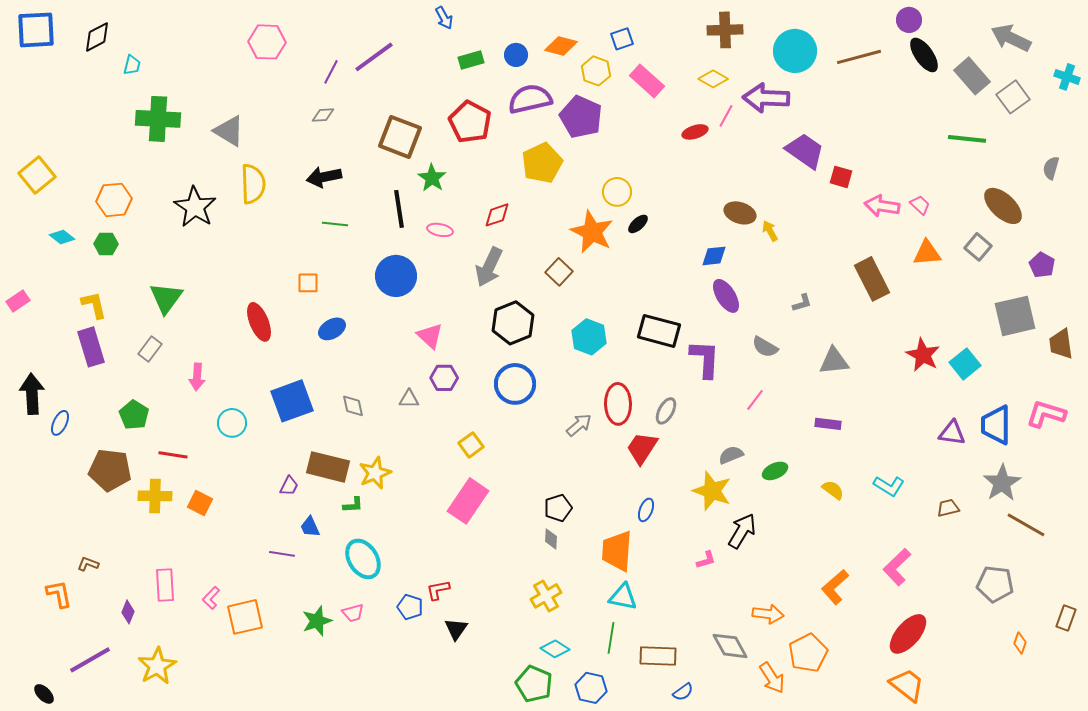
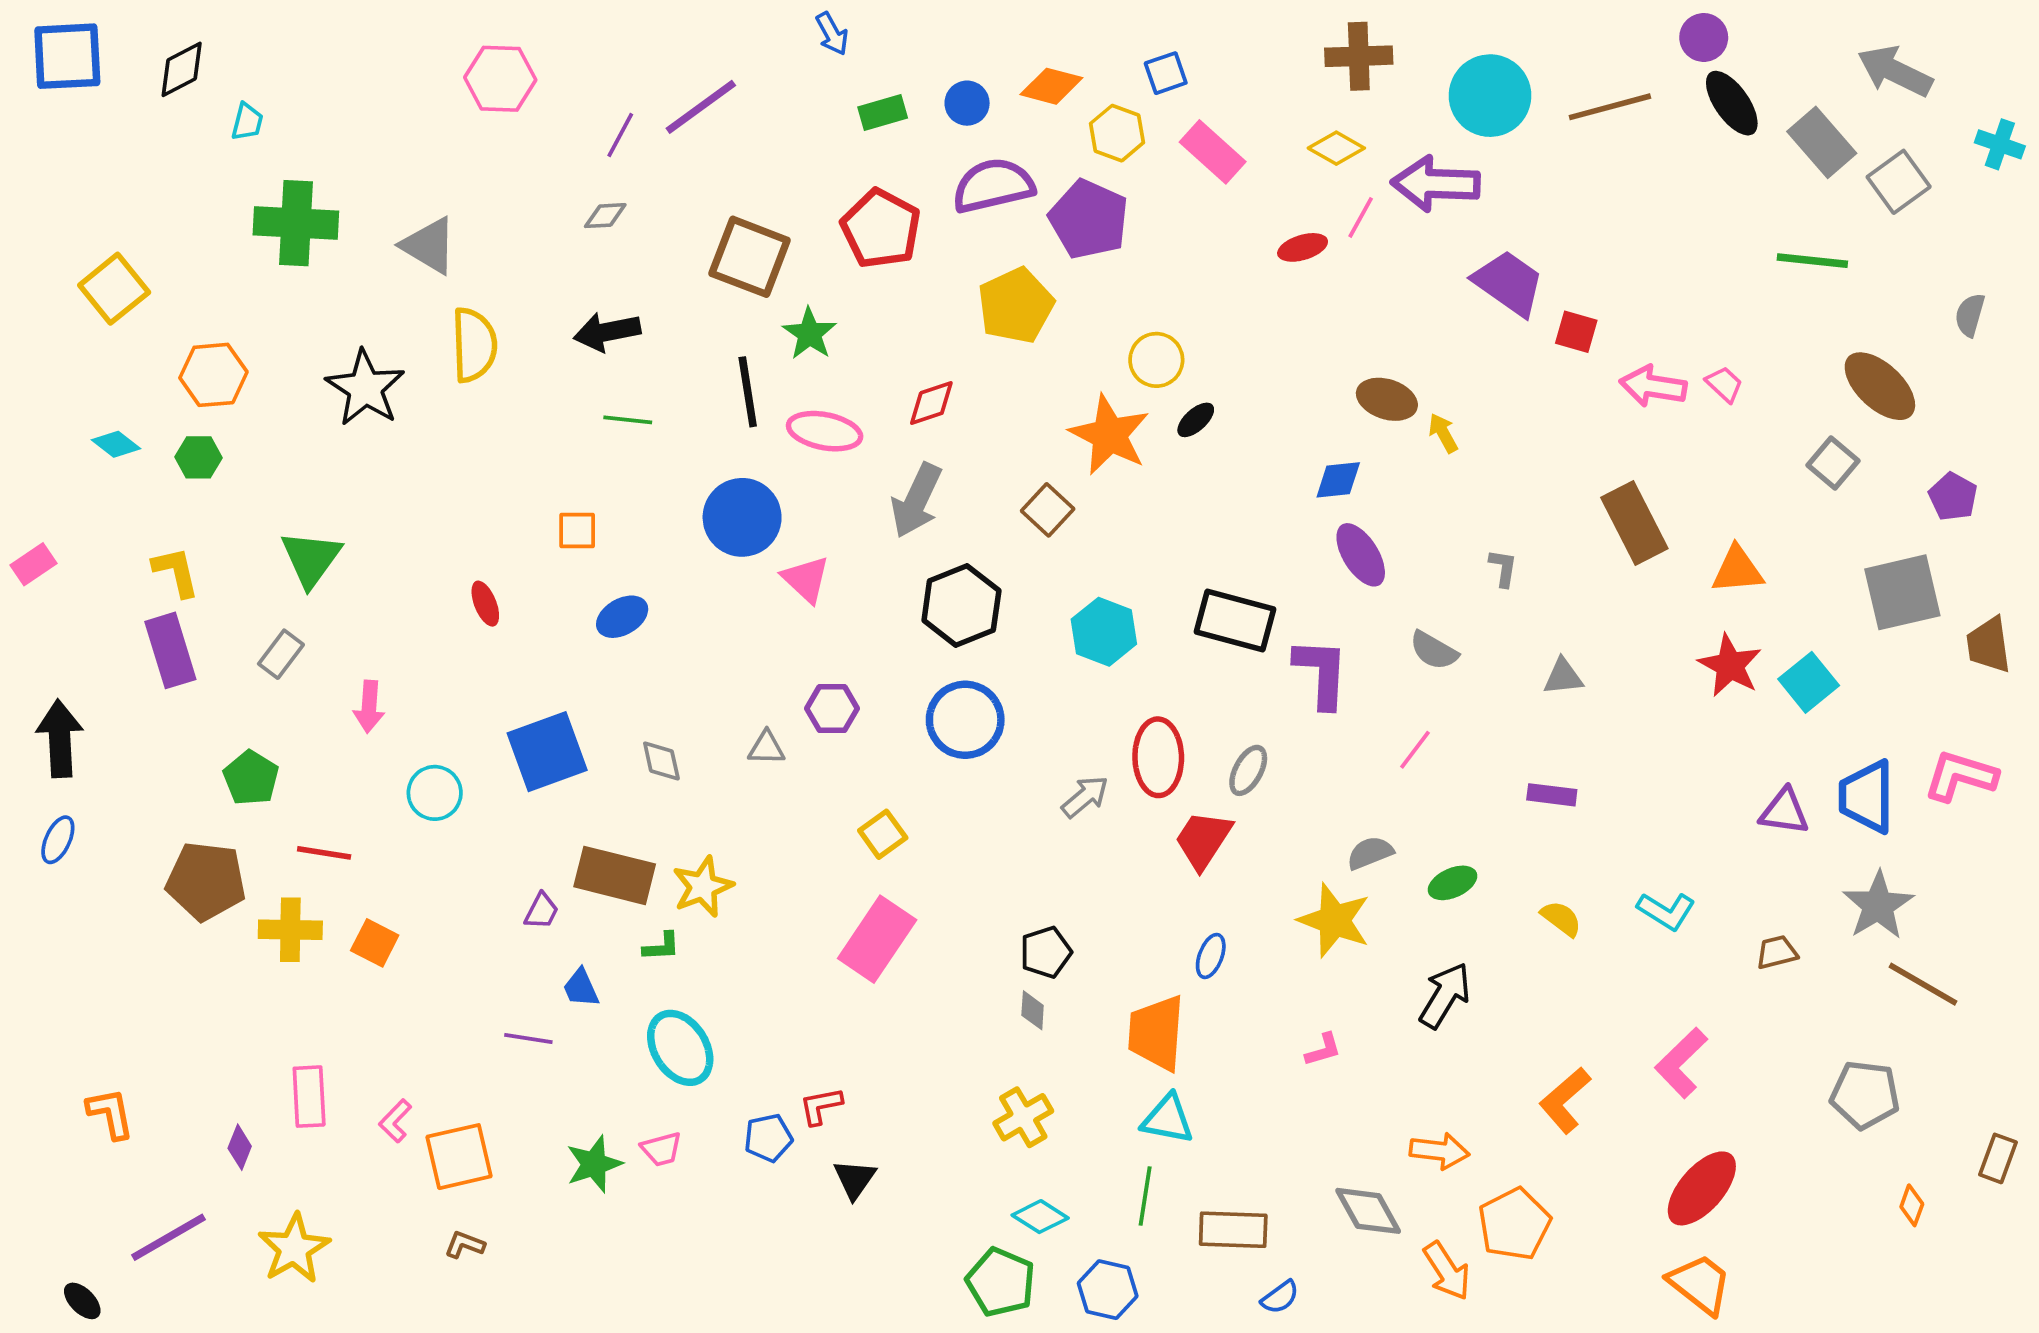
yellow square: (37, 175) -> (114, 289), moved
pink ellipse: (440, 230) -> (825, 431), size x1.5
orange triangle: (927, 253) -> (1737, 570), moved
gray L-shape: (802, 303) -> (1503, 568), turned -65
red ellipse: (259, 322) -> (485, 604), size x0.6
pink triangle: (430, 336) -> (806, 579), moved
gray triangle: (834, 361) -> (1563, 677), size x0.7
blue ellipse: (60, 423) -> (58, 840), moved
black arrow: (742, 531) -> (1445, 995), moved
brown L-shape: (88, 564) -> (465, 1245), moved
blue pentagon: (410, 607) -> (768, 1138), turned -30

